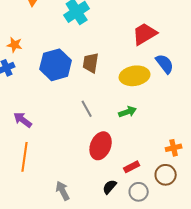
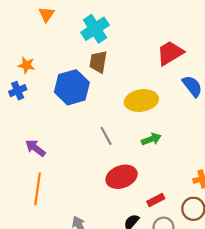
brown trapezoid: (91, 63) -> (98, 62), moved
yellow ellipse: (135, 76) -> (141, 101), moved
red ellipse: (101, 146) -> (122, 177), turned 48

